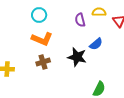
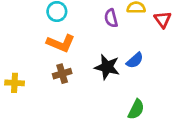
blue semicircle: (96, 44) -> (135, 60), moved

